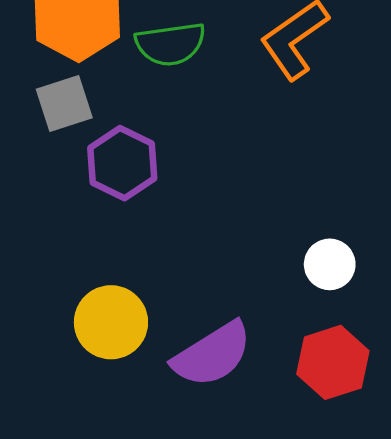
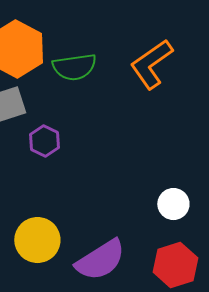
purple hexagon: (122, 163) -> (44, 141), size x0.7

